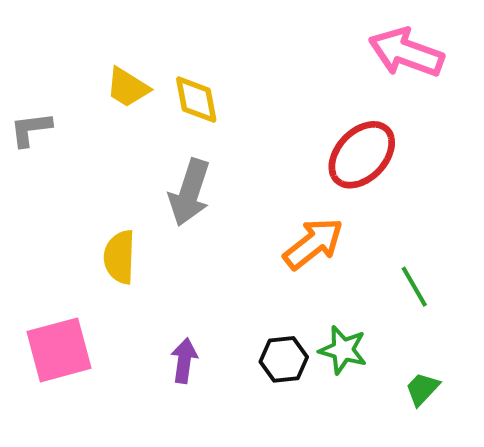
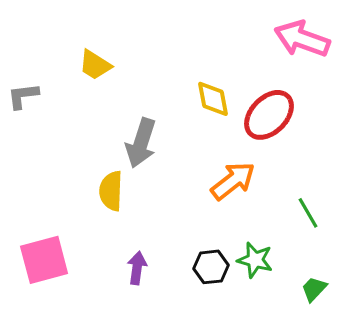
yellow diamond: (196, 100) -> (213, 99), moved
yellow semicircle: (120, 257) -> (111, 191), moved

